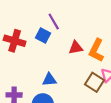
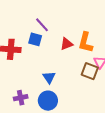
blue triangle: (49, 80) -> (49, 77), turned -48

